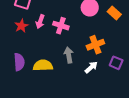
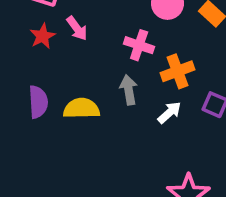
pink arrow: (40, 22) -> (77, 28), turned -56
pink cross: (61, 26) -> (139, 45), moved

